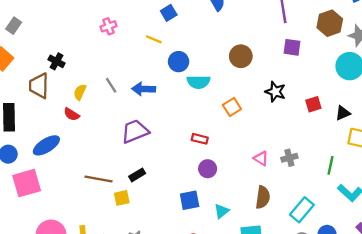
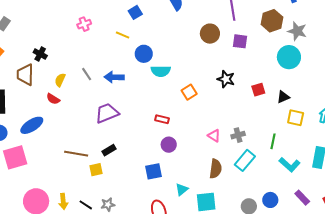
brown circle: (241, 56) -> (210, 34), moved
cyan rectangle: (302, 210) -> (245, 160), moved
cyan triangle: (222, 211) -> (182, 189), moved

